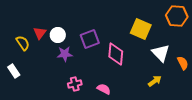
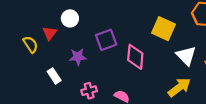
white circle: (58, 35) -> (70, 18), moved
white rectangle: (14, 71) -> (54, 76), moved
yellow arrow: (155, 81) -> (179, 87), size x1.5

